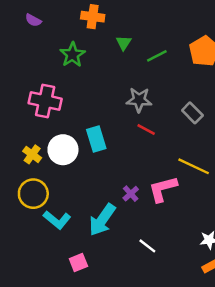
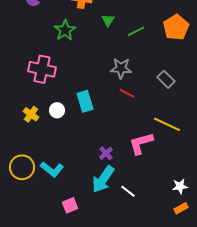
white circle: (63, 150) -> (57, 110), size x0.6
yellow circle: (33, 194) -> (22, 167), moved
purple cross: (131, 194) -> (106, 153), moved
cyan arrow: (102, 220) -> (103, 179), moved

